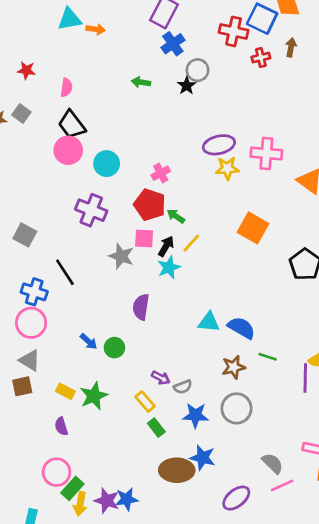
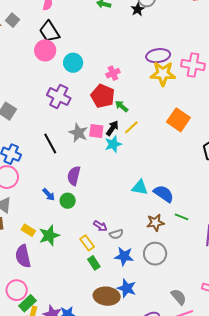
yellow star: (227, 168) -> (163, 74), size x1.4
pink square: (144, 238) -> (96, 131), moved
black line: (65, 272) -> (50, 143), moved
purple semicircle: (141, 307) -> (74, 176), moved
purple semicircle: (61, 426) -> (23, 256), size x1.6

